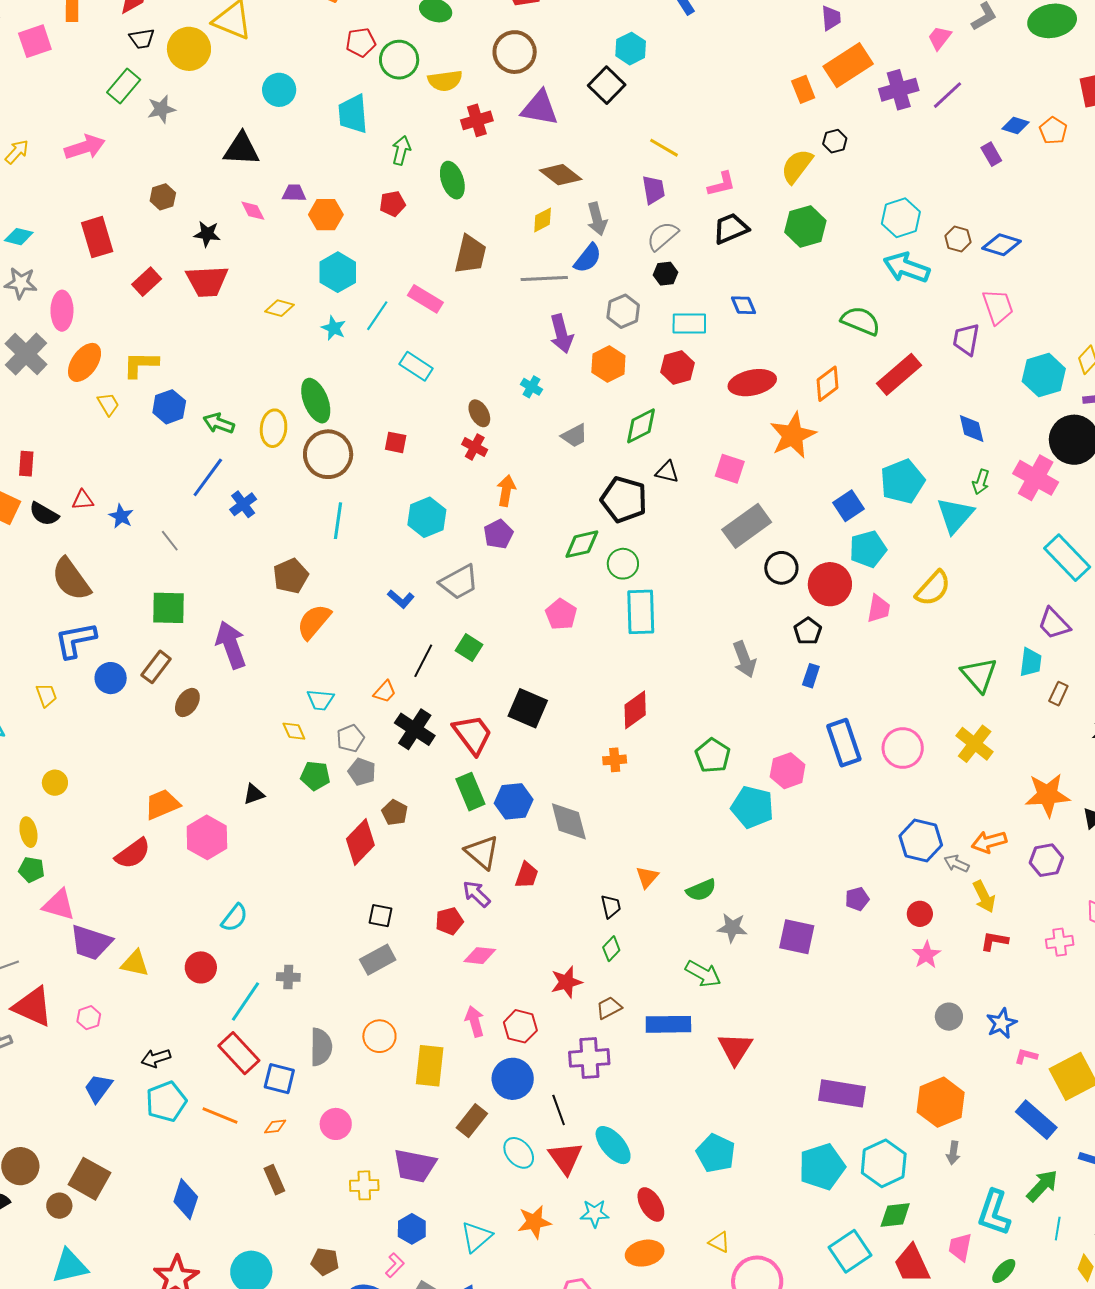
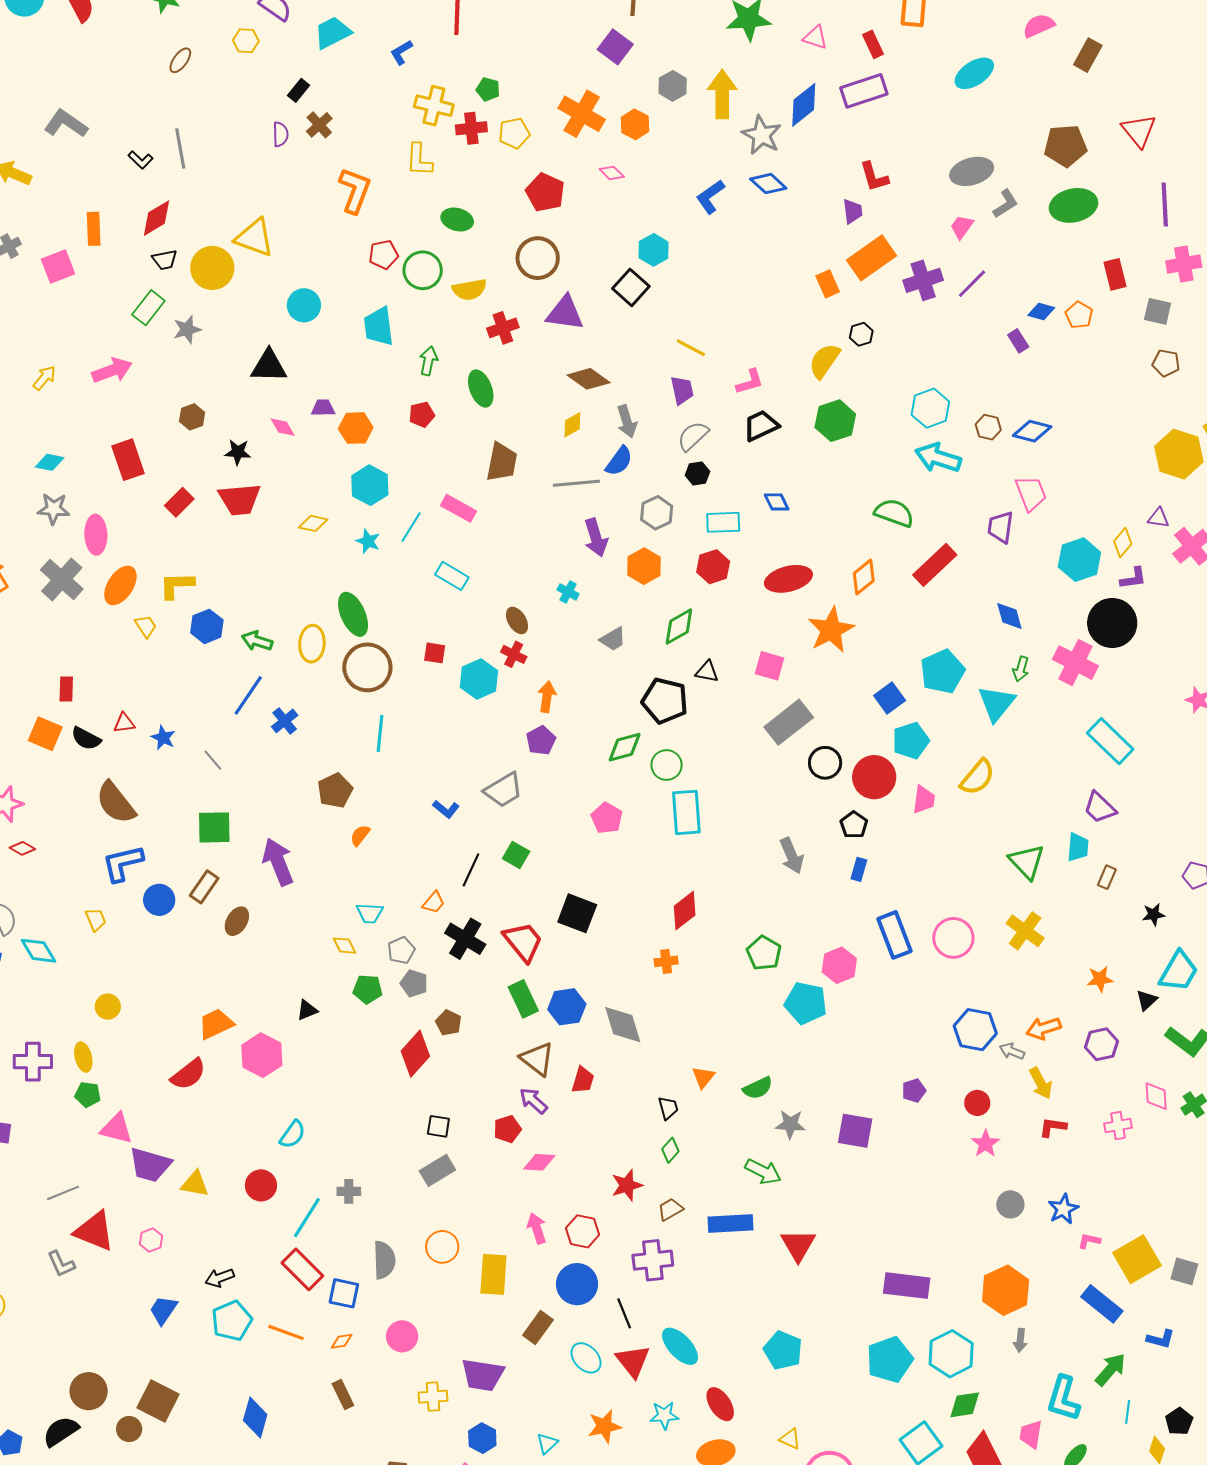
cyan hexagon: (427, 517) -> (479, 679), moved
orange semicircle: (314, 622) -> (360, 835), size x0.6
orange star: (1047, 795) -> (1100, 979), size x0.6
cyan triangle: (476, 1237) -> (547, 1443), size x0.7

